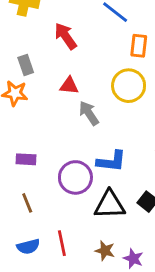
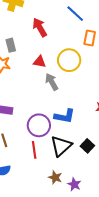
yellow circle: (129, 86) -> (69, 60), moved
black triangle: (110, 205) -> (61, 146), turned -45
red line: (62, 243) -> (34, 150), moved

